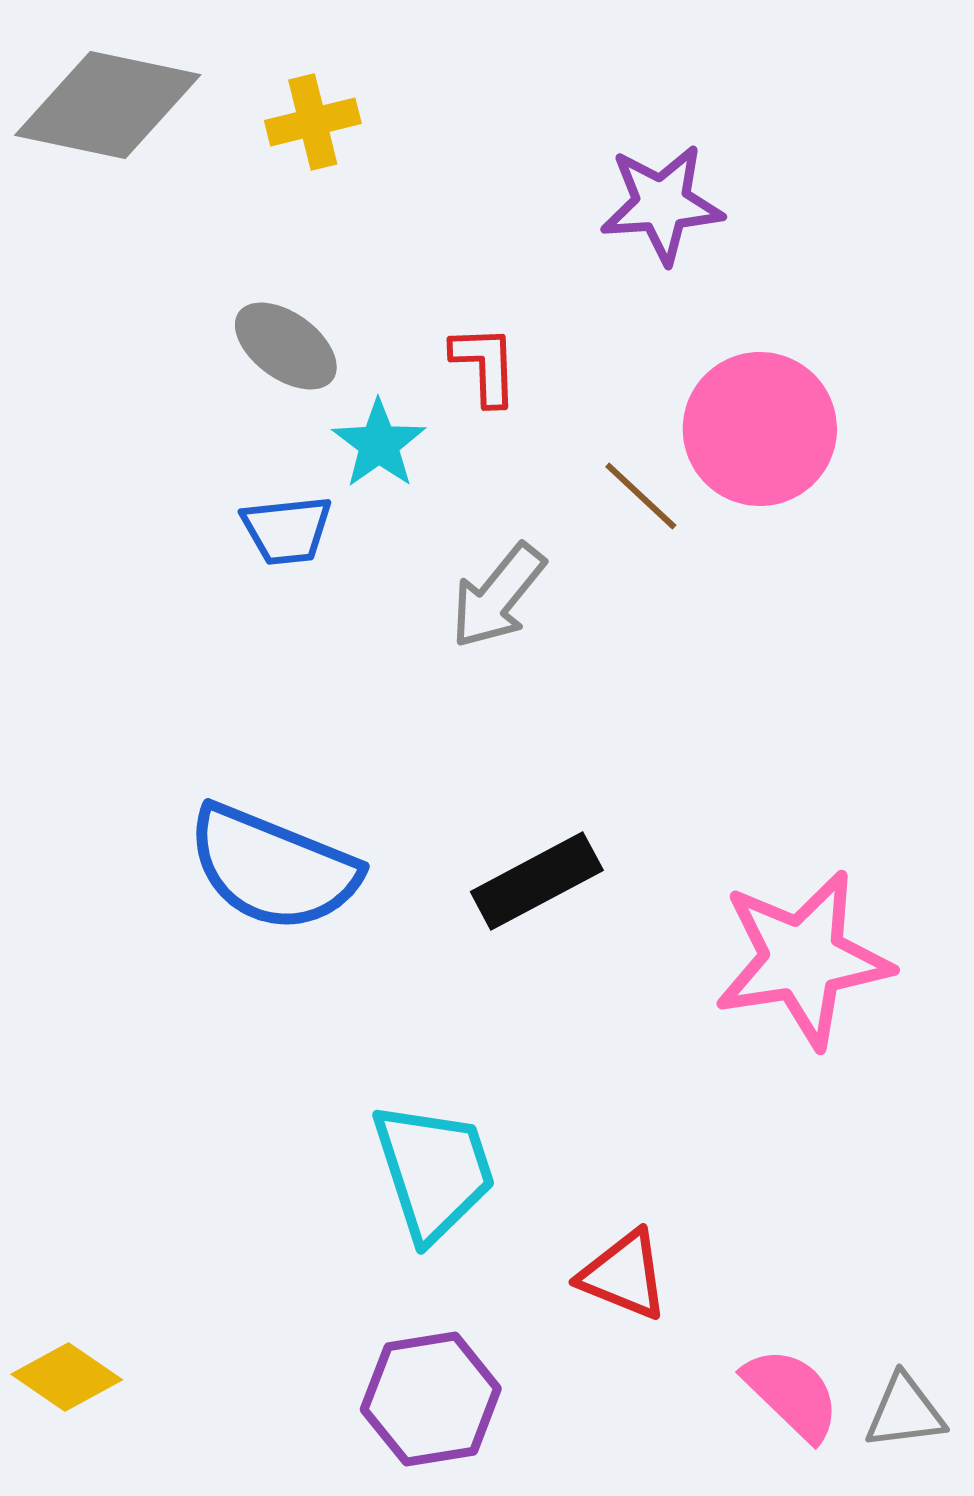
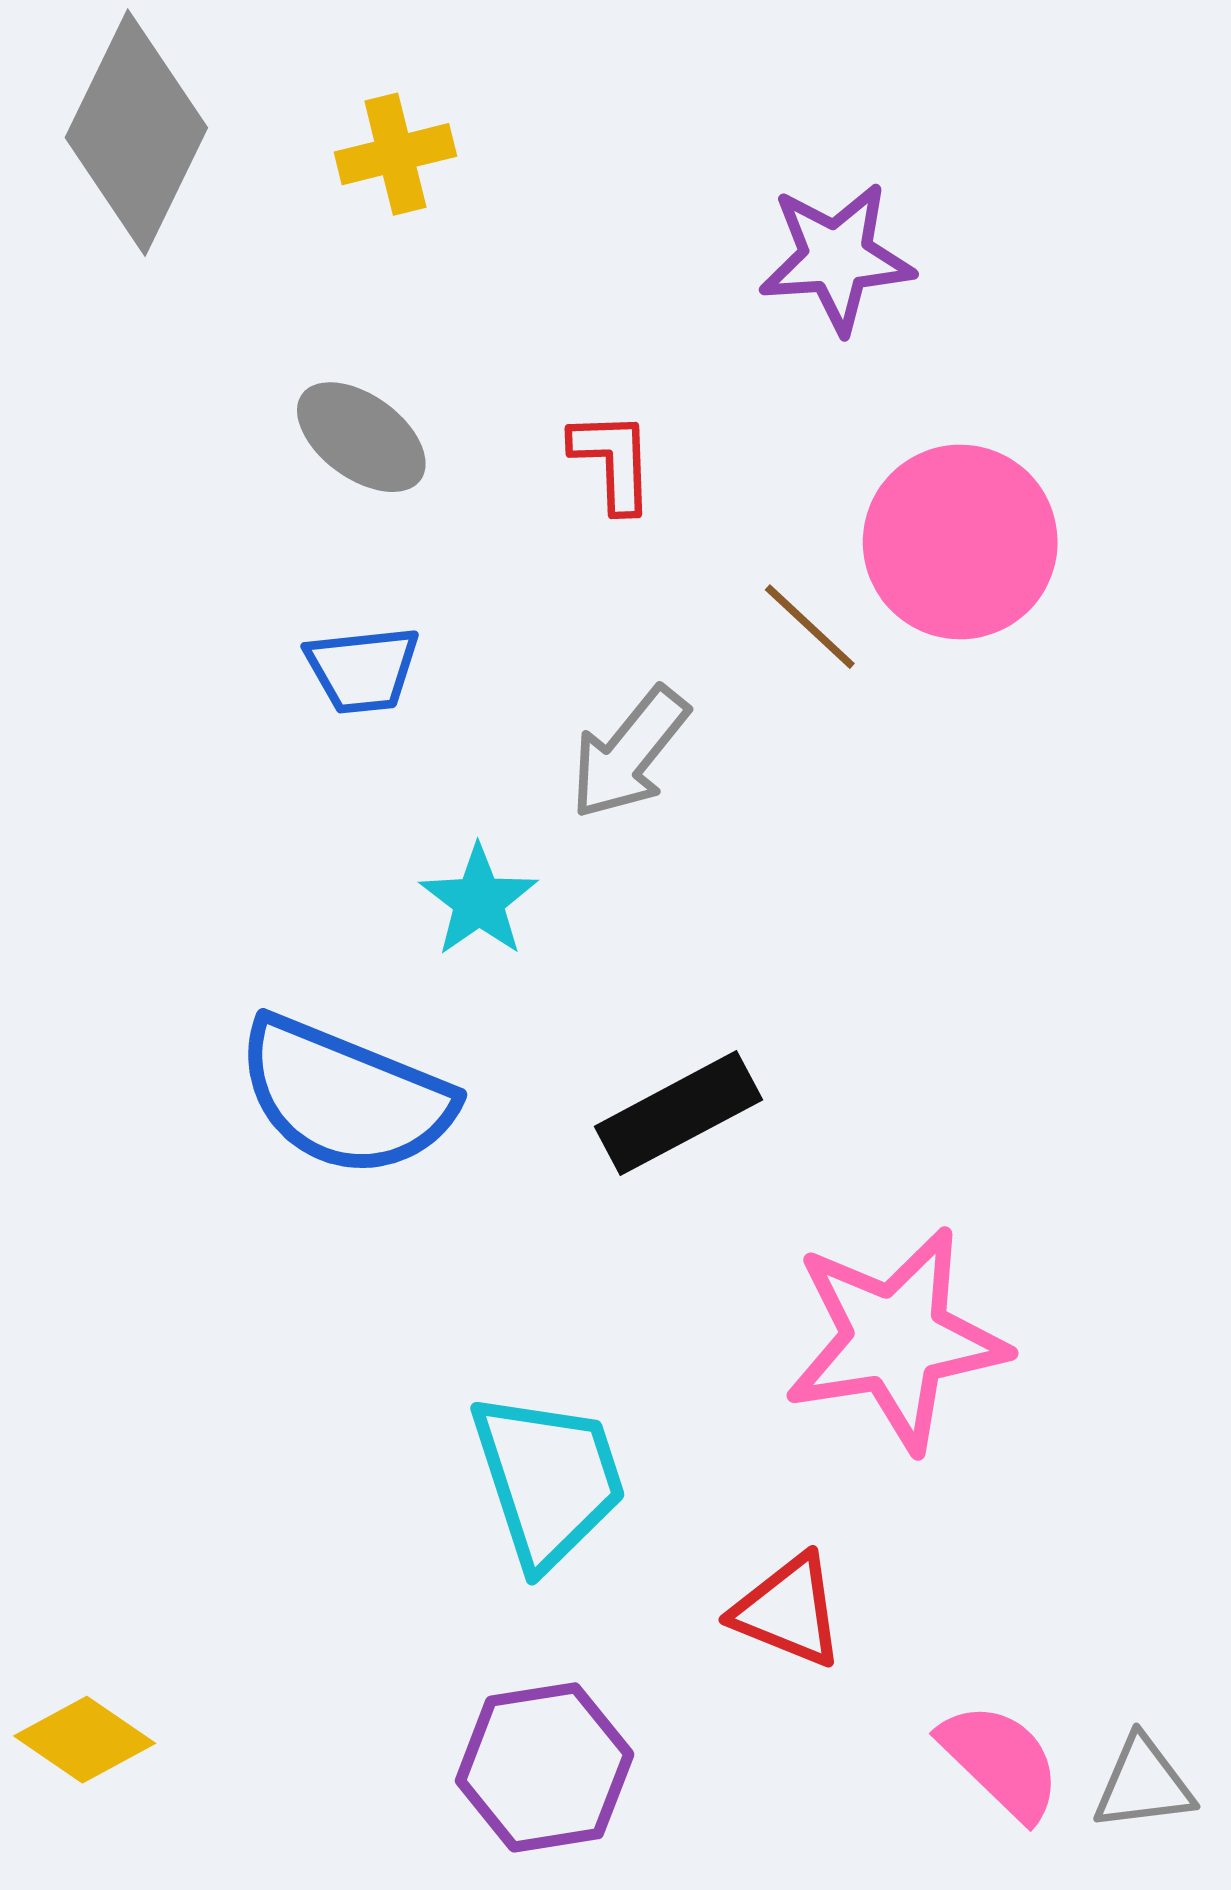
gray diamond: (108, 105) -> (136, 133), turned -76
cyan star: (379, 444) -> (479, 901), moved
pink star: (803, 959) -> (896, 1339), moved

